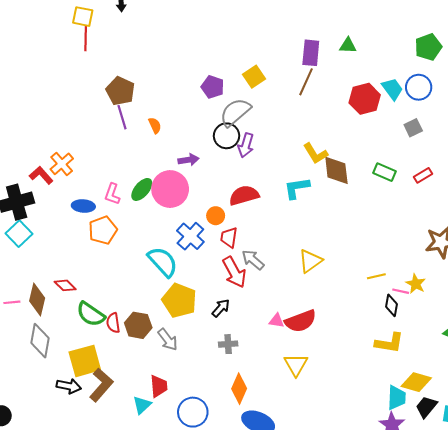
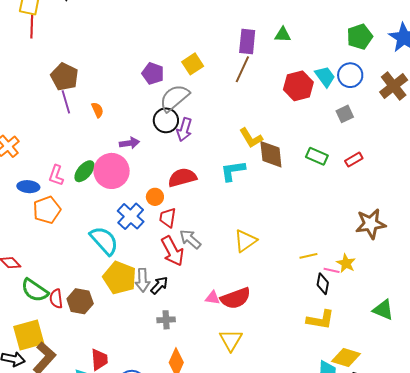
gray arrow: (168, 340) -> (143, 280), moved, turned 35

